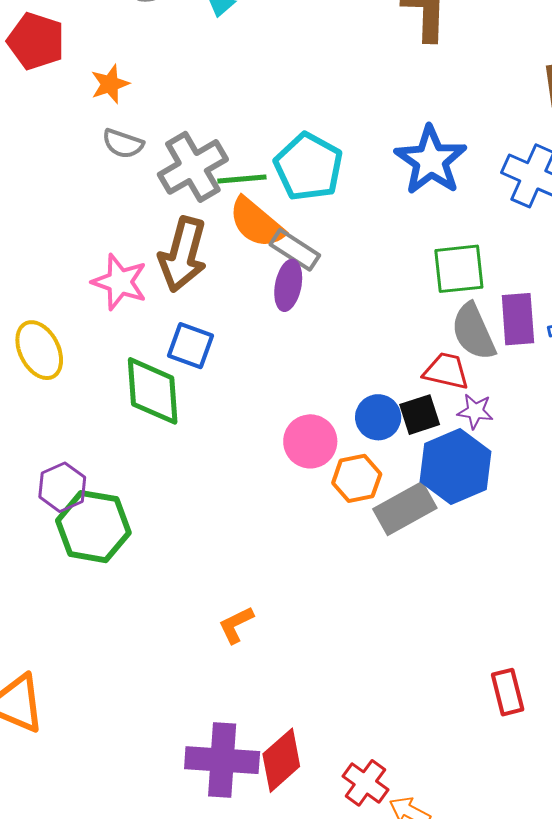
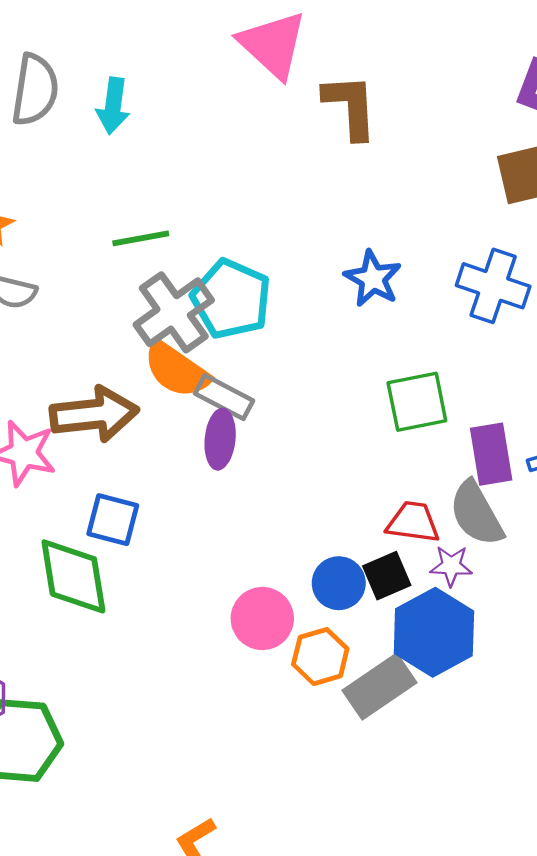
blue star: (431, 160) -> (373, 279), size x0.7
gray cross: (193, 167) -> (174, 312), moved
green line: (242, 179) -> (141, 238), moved
brown arrow: (183, 254) -> (94, 414), turned -106
gray semicircle: (473, 332) -> (476, 514), moved

